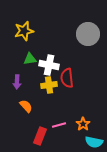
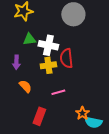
gray circle: (88, 34) -> (73, 14), moved
orange star: (83, 124) -> (82, 113), moved
pink line: (59, 125) -> (58, 92), moved

